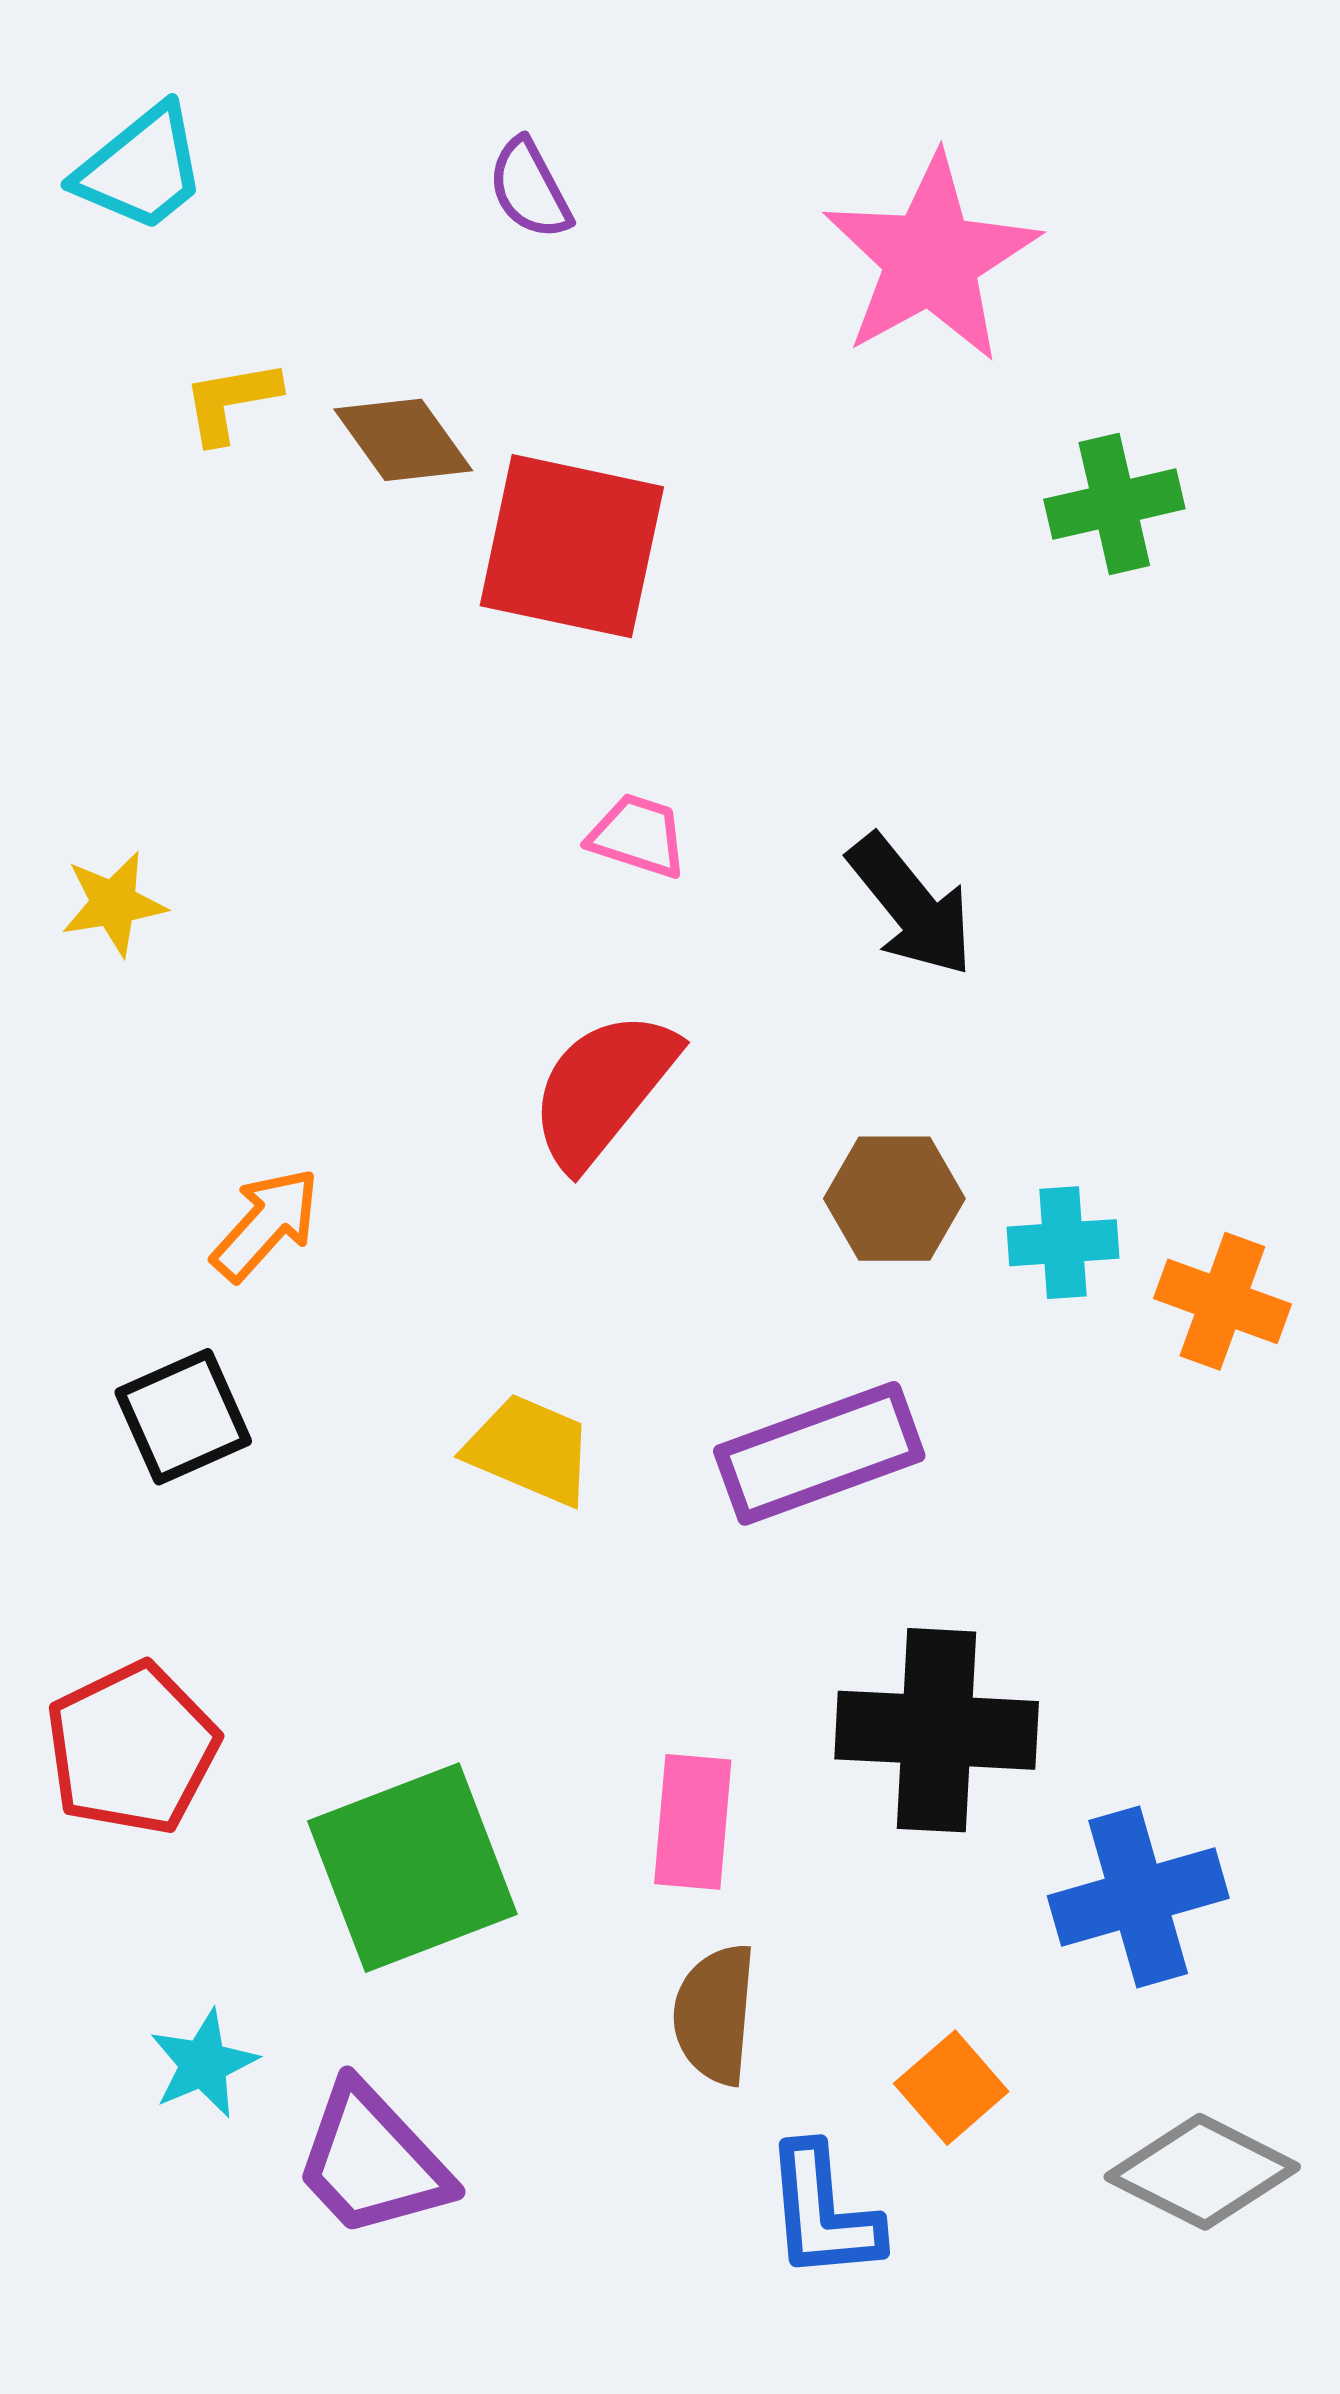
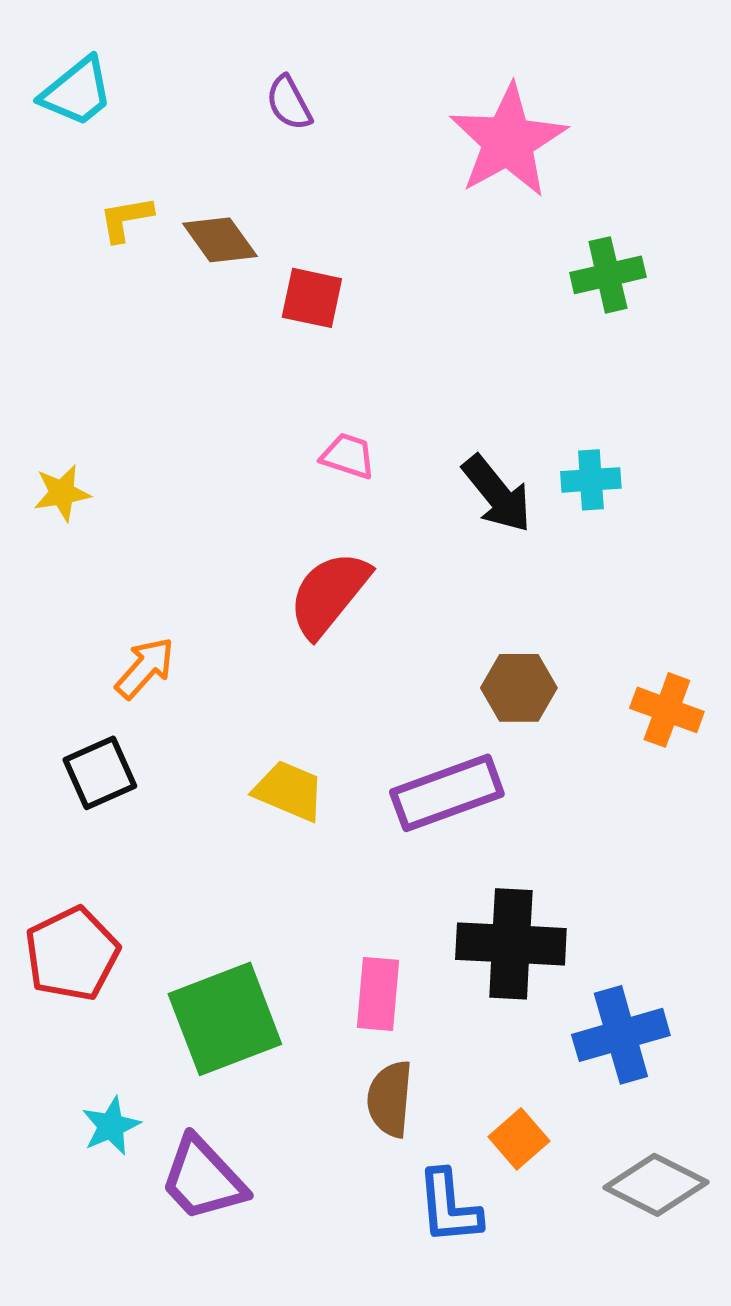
red square: (572, 546) -> (312, 298), size x0.6
brown hexagon: (894, 1199) -> (519, 688), moved
cyan cross: (1063, 1243) -> (591, 480), moved

